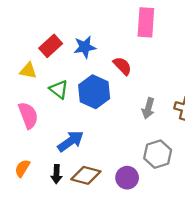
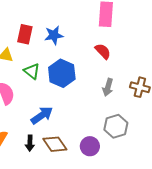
red rectangle: (51, 46) -> (25, 34), turned -36
red semicircle: (122, 66) -> (103, 51), moved
brown diamond: (86, 175) -> (55, 144), turned 40

